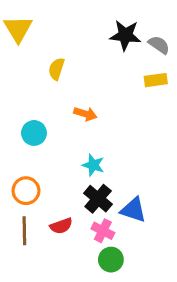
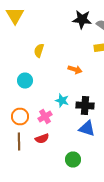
yellow semicircle: (56, 69) -> (39, 50), moved
orange arrow: (85, 114) -> (75, 70), moved
black cross: (98, 199) -> (85, 106), moved, turned -36
pink cross: (103, 231) -> (45, 116), moved, turned 32

